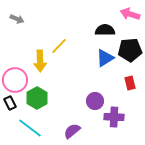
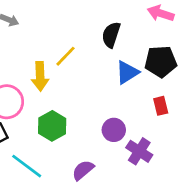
black semicircle: (105, 30) -> (111, 35), moved, turned -72
green hexagon: (37, 98) -> (52, 126), moved
purple cross: (114, 117) -> (139, 151), turned 30

